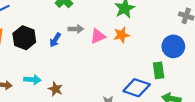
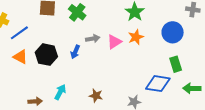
blue circle: (173, 46) -> (173, 32), moved
cyan arrow: (32, 80) -> (60, 92), turned -56
brown star: (56, 89) -> (96, 96), moved

